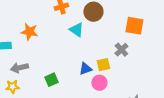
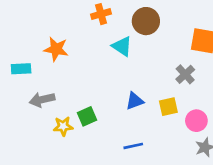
yellow square: (103, 65) -> (168, 107), moved
pink circle: (99, 83) -> (196, 121), moved
yellow star: (12, 87) -> (63, 126), moved

